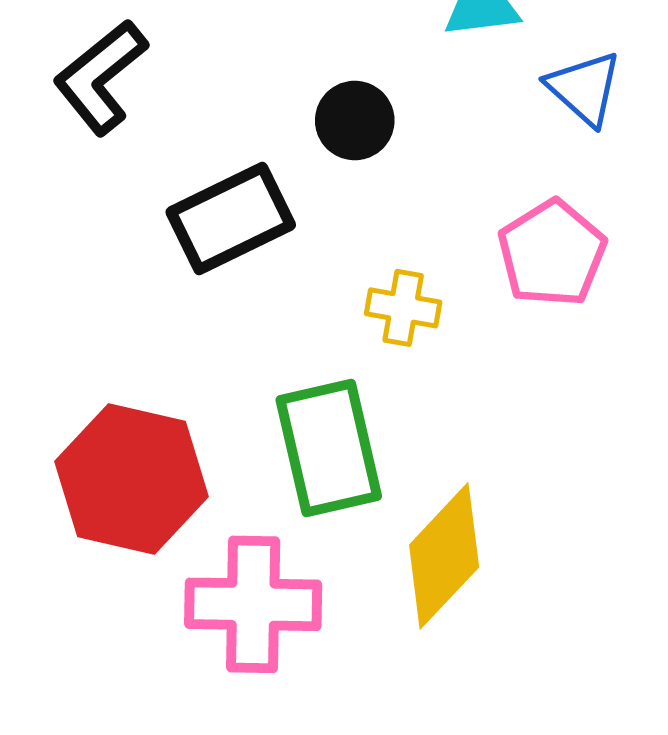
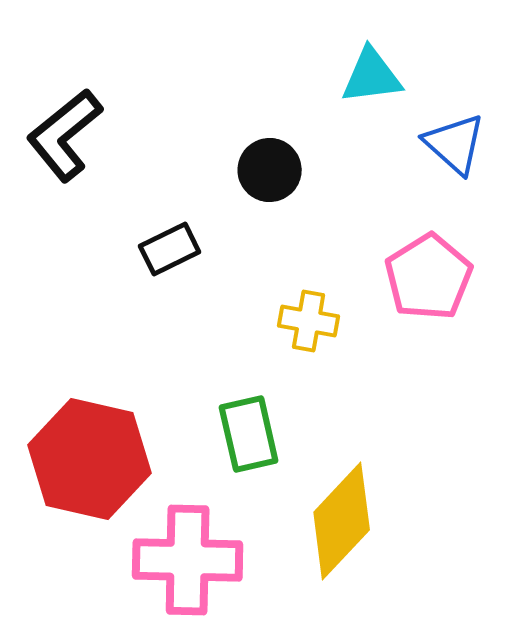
black rectangle: (231, 219) -> (170, 249), size x0.6
green rectangle: (329, 448) -> (249, 434), size x0.7

